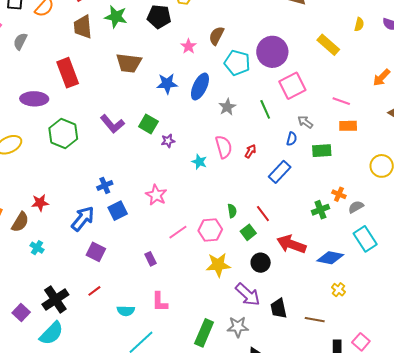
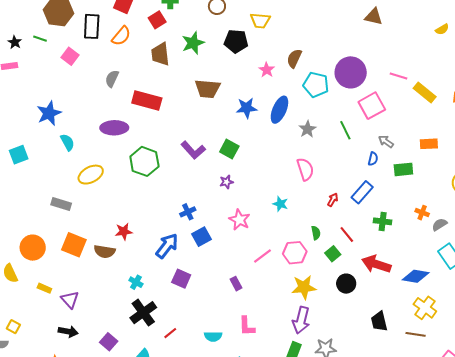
green star: (116, 17) -> (193, 43), turned -30
yellow semicircle: (359, 24) -> (442, 29), moved, turned 48
gray semicircle: (20, 41) -> (112, 79), moved
yellow rectangle: (328, 45) -> (425, 92), moved
red rectangle: (68, 73) -> (147, 100), turned -52
pink line: (341, 101) -> (398, 76), moved
purple star: (168, 141) -> (226, 182), moved
red arrow: (250, 151) -> (333, 200), moved
cyan star: (199, 162) -> (280, 204), moved
green cross: (320, 210) -> (383, 221), moved, turned 30
brown semicircle: (20, 222) -> (105, 251), turned 70
cyan cross: (37, 248) -> (136, 282), moved
yellow cross: (338, 290) -> (425, 308), size x1.6
red line: (94, 291) -> (170, 333), moved
purple arrow: (248, 295) -> (301, 320), moved, turned 64
black cross: (55, 299) -> (143, 313), moved
black trapezoid: (279, 308) -> (379, 321), moved
brown line: (315, 320) -> (416, 334), moved

